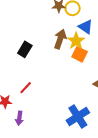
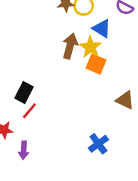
black rectangle: (25, 49) -> (24, 93), moved
blue cross: (78, 117) -> (98, 144), size x0.7

